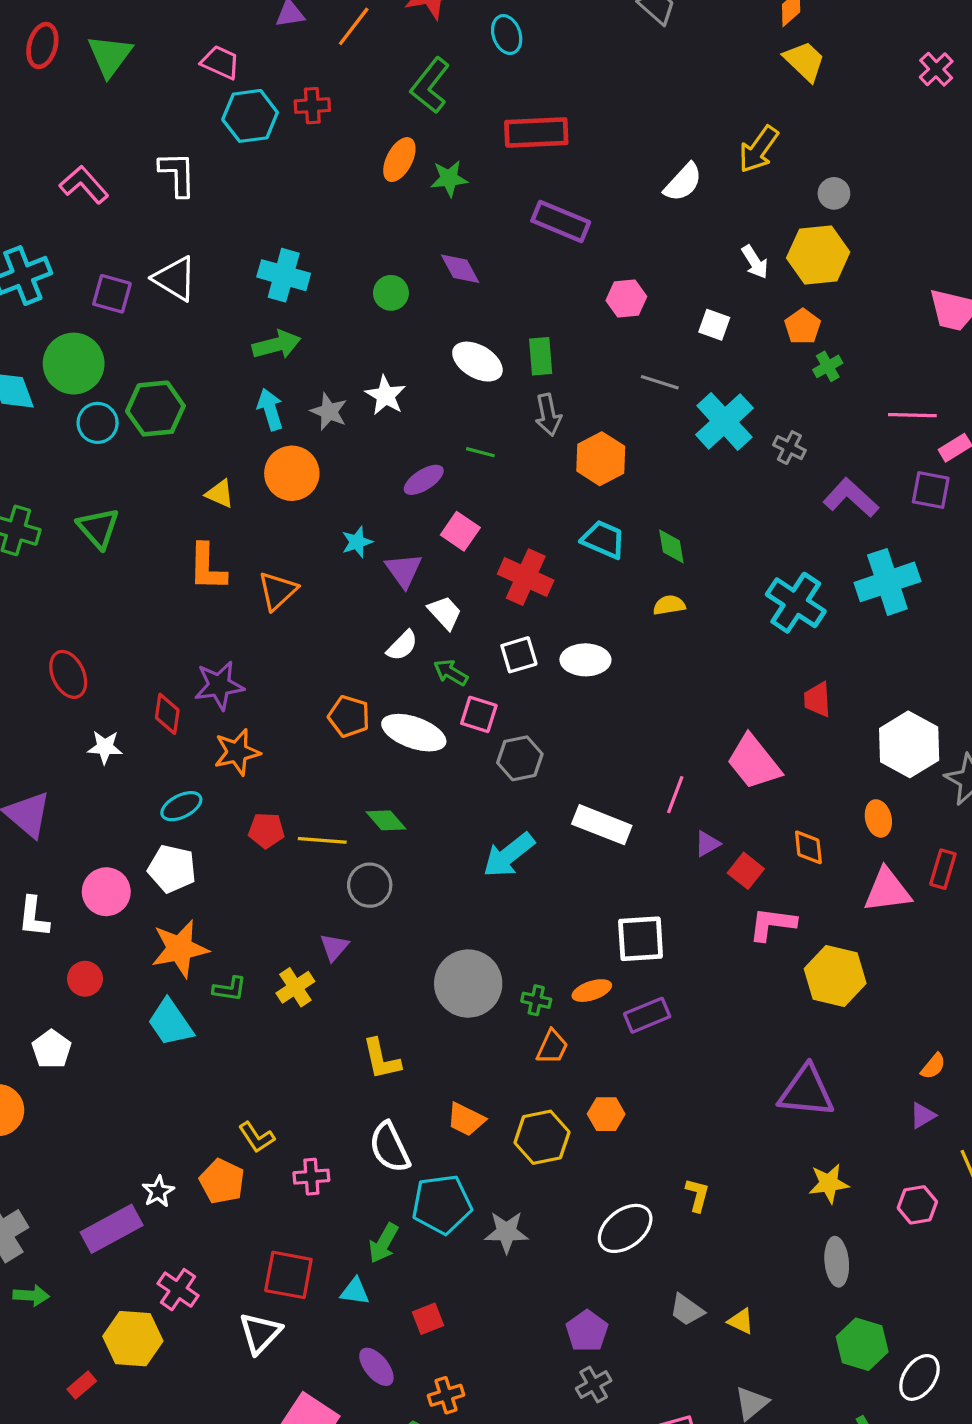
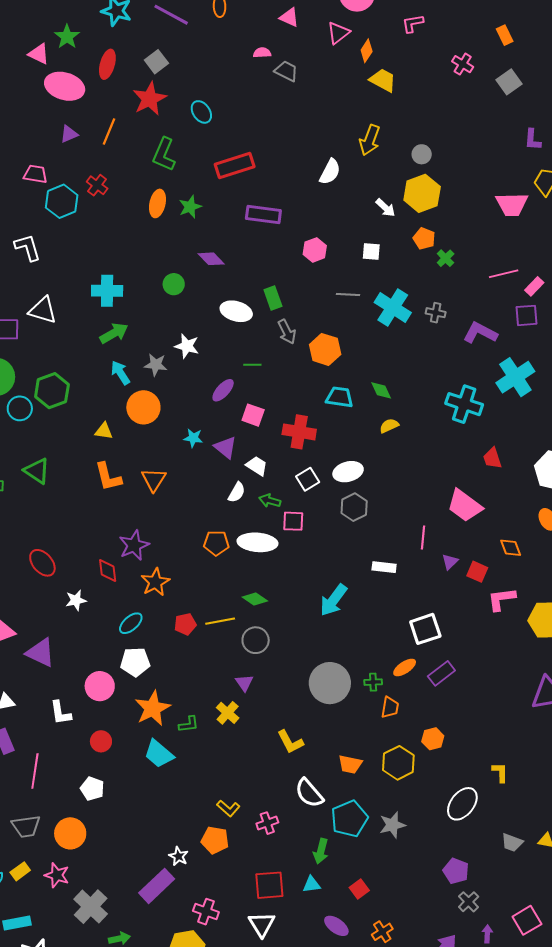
red cross: (312, 106) -> (97, 185), turned -35
cyan star: (357, 542) -> (193, 438), turned -30
gray hexagon: (520, 758) -> (354, 507), moved
white rectangle: (602, 825) -> (384, 567), size x0.7

